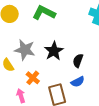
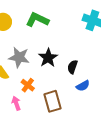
blue semicircle: (78, 82) -> (83, 86), moved

